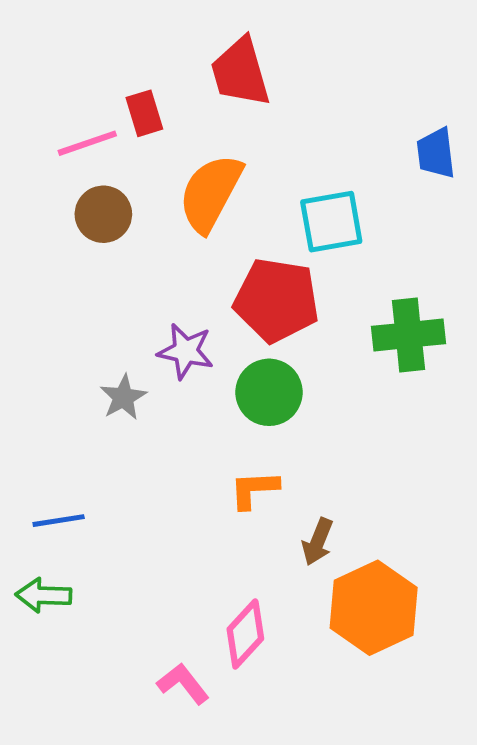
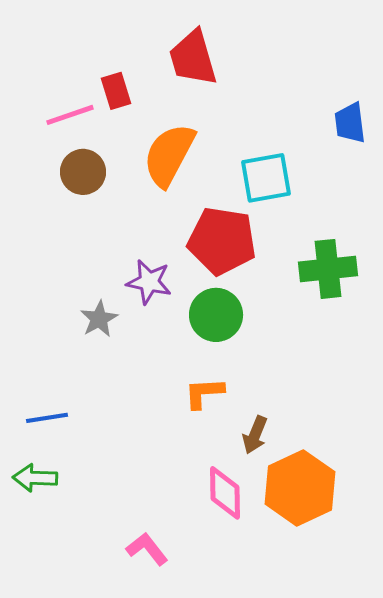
pink diamond: (245, 634) -> (225, 493), moved, turned -44

